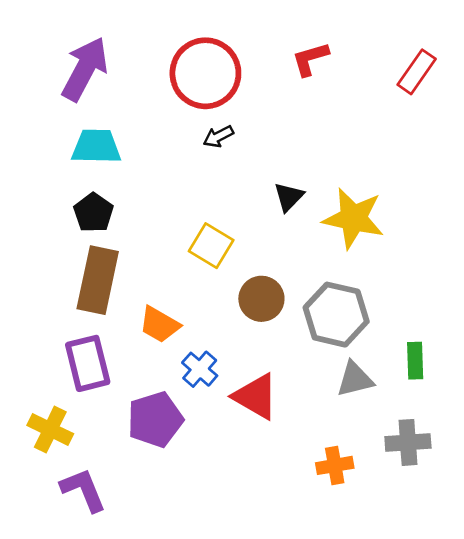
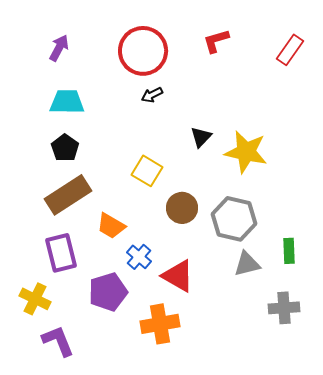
purple arrow: (85, 69) -> (59, 48), size x0.6
brown rectangle: (98, 280) -> (68, 195), turned 45
orange cross: (335, 465) -> (160, 324), moved, size x1.5

